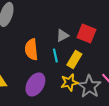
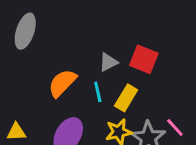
orange semicircle: (31, 49) -> (62, 83), turned 50

